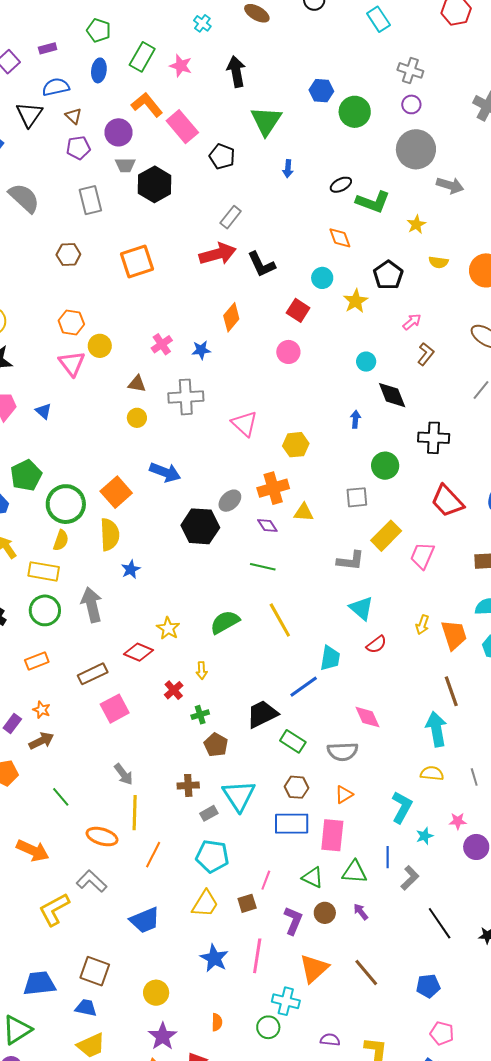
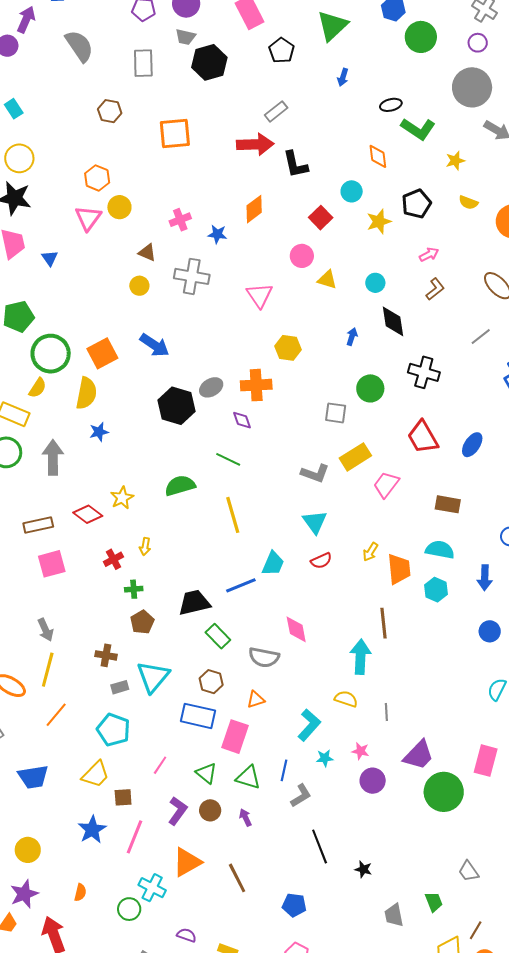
pink triangle: (244, 424) -> (260, 295), moved
yellow triangle: (304, 512) -> (327, 280), moved
green semicircle: (225, 622) -> (180, 486), moved
brown square: (247, 903) -> (123, 797), moved

